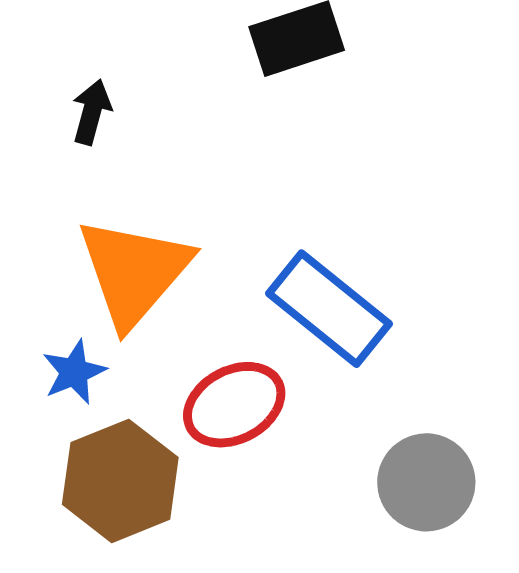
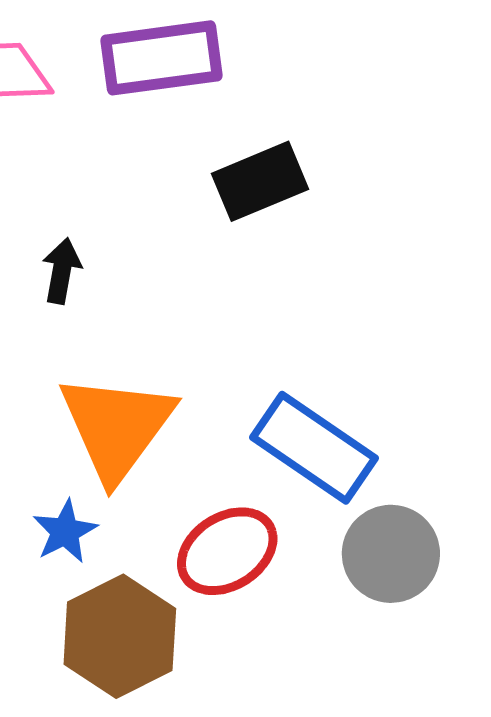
gray circle: (426, 482) -> (391, 554), moved

